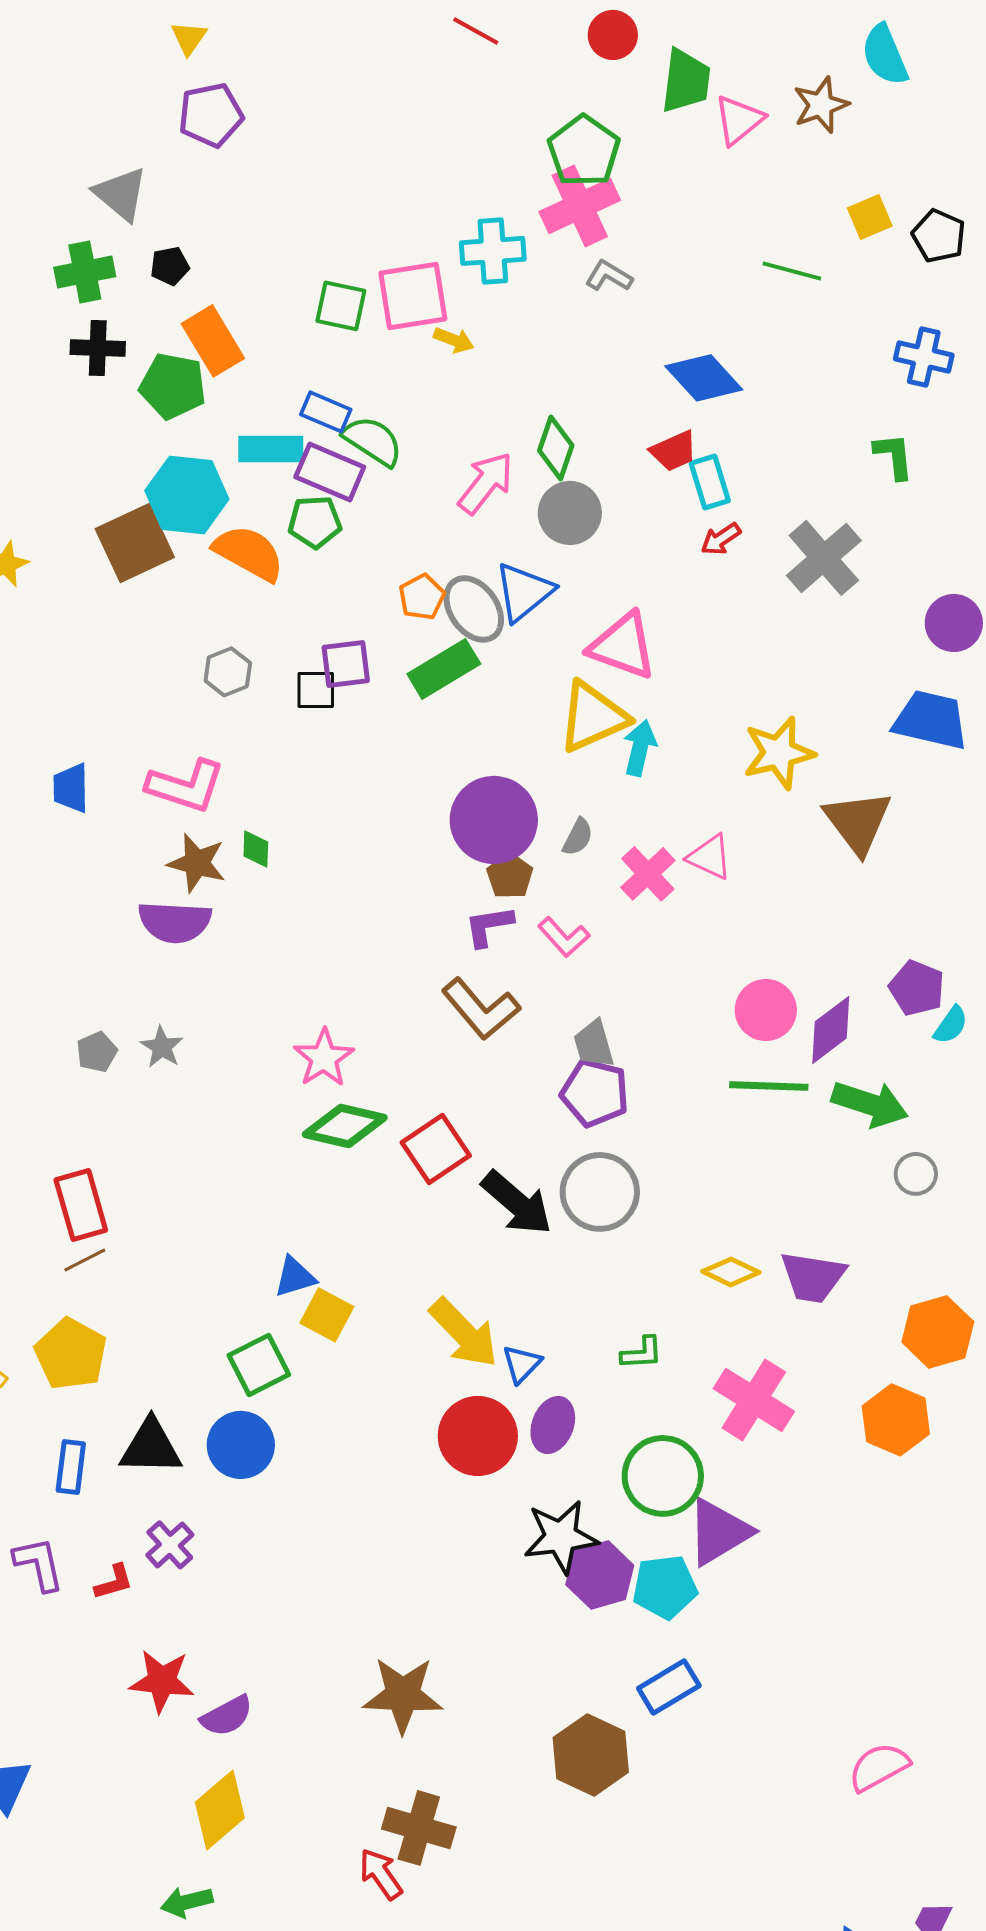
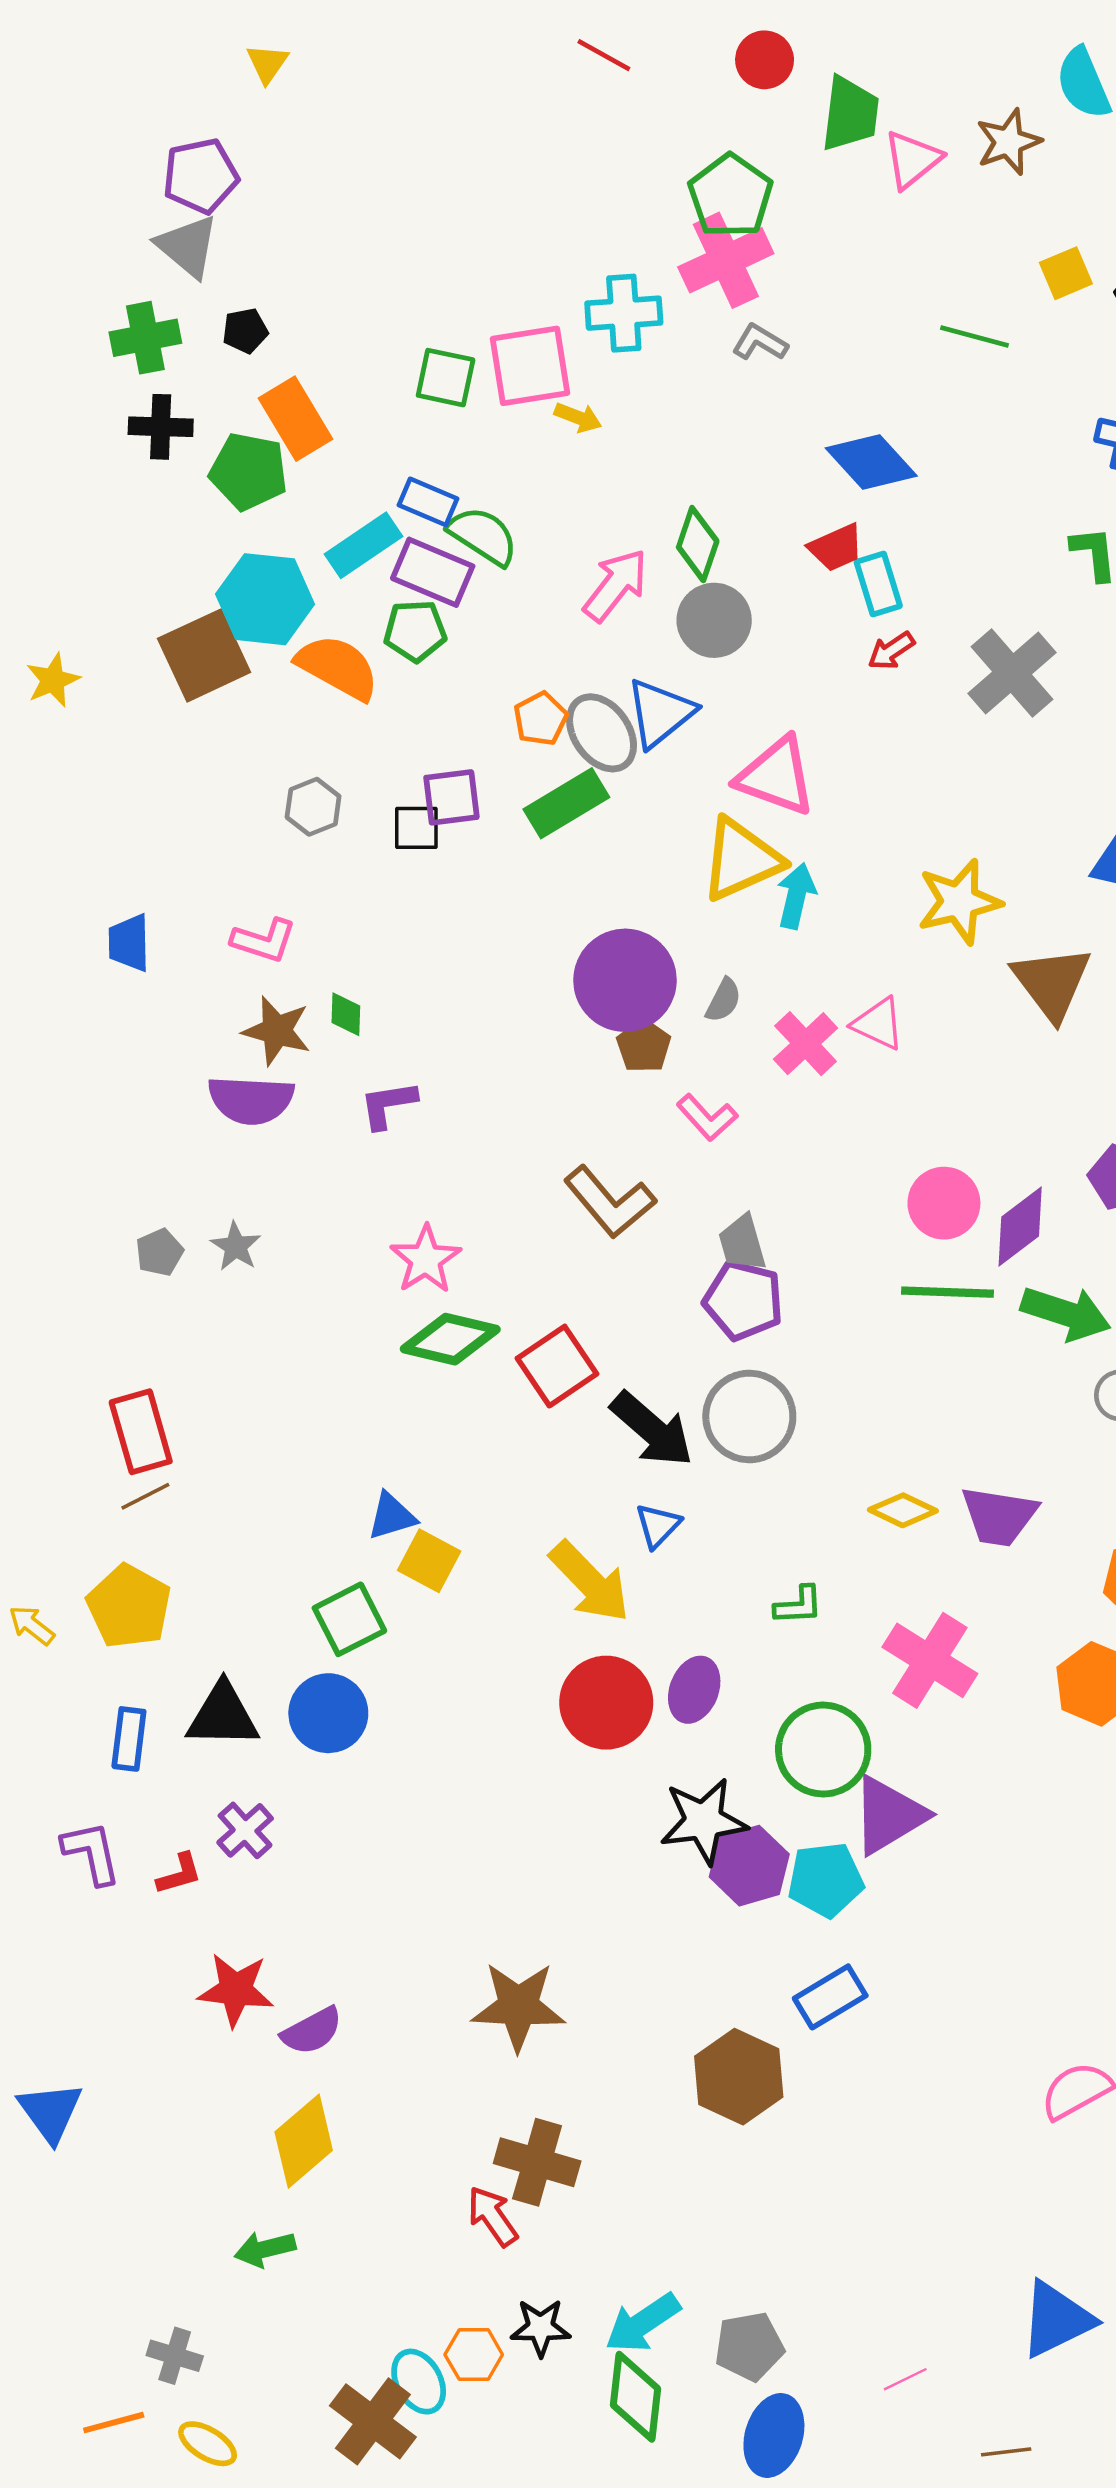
purple pentagon: (211, 115) -> (201, 176), moved
cyan rectangle: (271, 449) -> (364, 545), turned -34
pink L-shape: (186, 786) -> (264, 940), size x0.7
purple L-shape: (489, 926) -> (388, 1105), moved
blue triangle: (522, 1364) -> (658, 1526), moved

